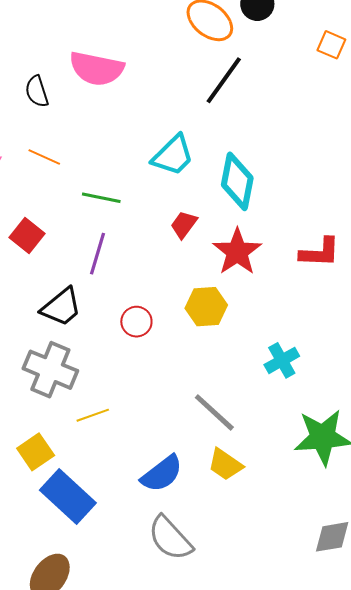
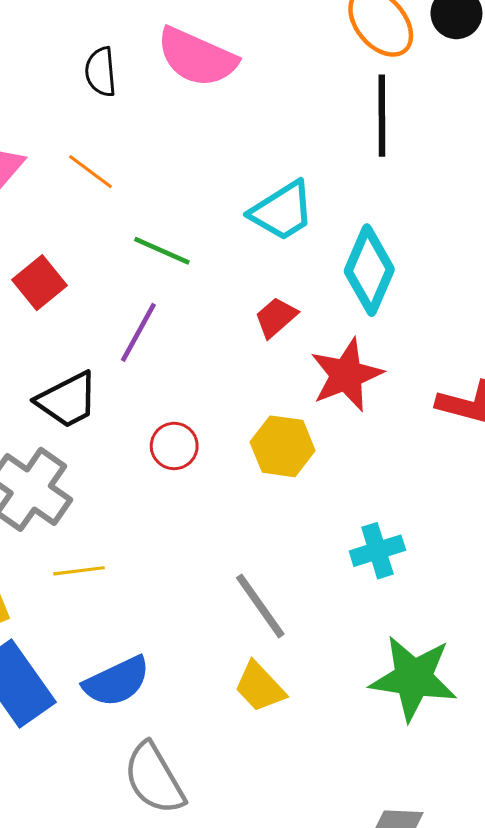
black line: (224, 80) -> (382, 116), turned -48
blue semicircle: (162, 474) -> (117, 682), moved

